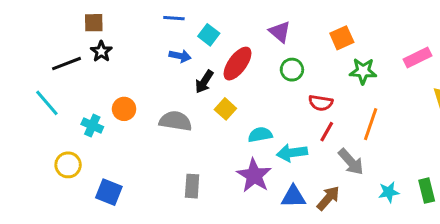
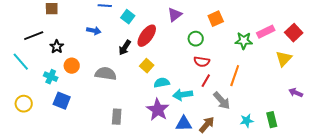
purple triangle: (280, 32) -> (175, 15), turned 42
black star: (101, 51) -> (57, 47), moved
blue arrow: (180, 56) -> (94, 31), moved
green circle: (292, 70) -> (196, 39), moved
green star: (363, 71) -> (244, 41), moved
yellow square: (225, 109) -> (147, 66), moved
yellow circle: (68, 165) -> (24, 104), moved
blue square: (109, 192) -> (62, 101), moved

